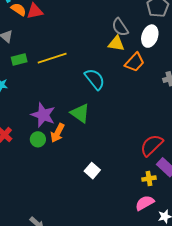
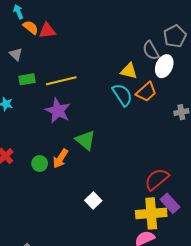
gray semicircle: (120, 27) -> (151, 50), moved
cyan semicircle: (95, 79) -> (122, 95), moved
purple star: (43, 115) -> (58, 111), moved
yellow cross: (149, 179) -> (151, 213), size x2.0

